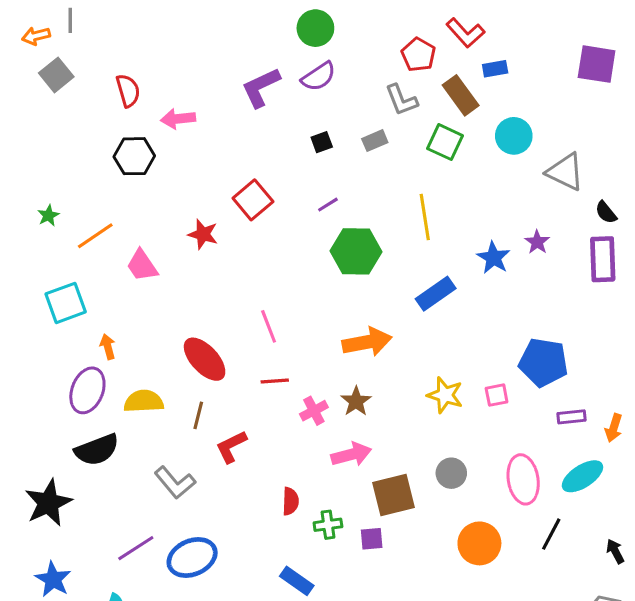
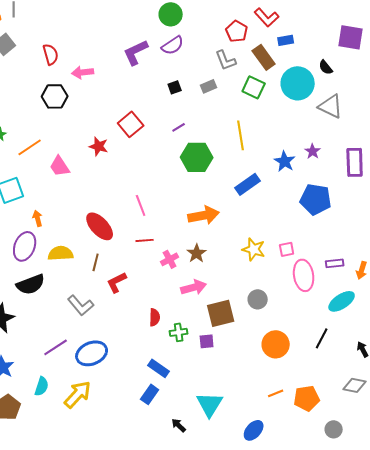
cyan circle: (514, 136) -> (298, 83), size x1.4
black semicircle: (606, 212) -> (326, 67), moved
blue pentagon: (543, 362) -> (316, 199), moved
pink ellipse: (523, 479) -> (304, 275), moved

